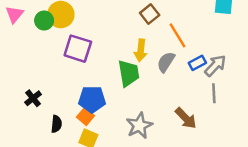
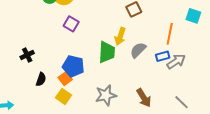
orange line: (177, 35) -> (170, 34), moved, turned 30
purple square: (78, 49) -> (71, 24), size x0.7
gray line: (214, 93) -> (181, 102), moved, turned -56

